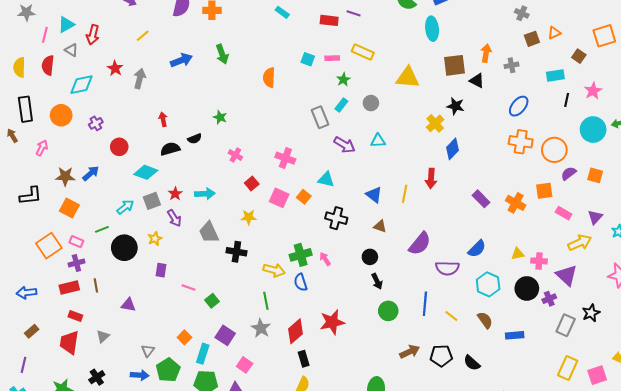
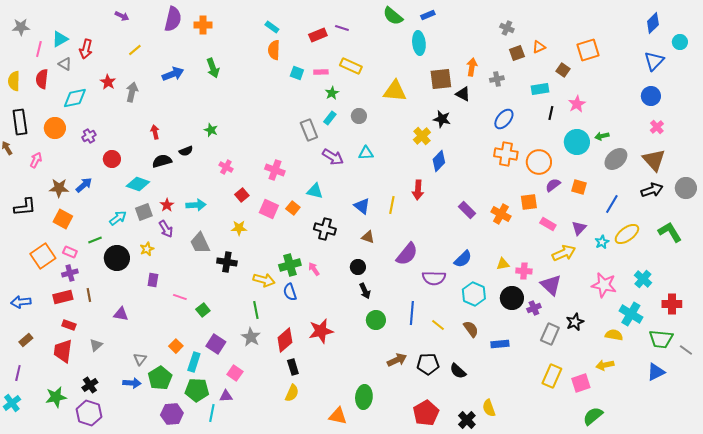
red rectangle: (329, 20) -> (318, 35), turned -30
orange semicircle: (269, 78) -> (274, 50), moved

